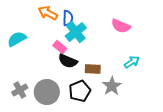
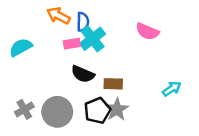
pink rectangle: (60, 47) -> (72, 44), moved, turned -48
cyan arrow: (132, 62) -> (172, 89), moved
gray star: (112, 86) -> (117, 109), moved

